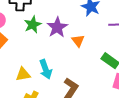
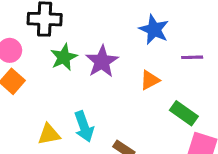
orange triangle: (78, 41) -> (150, 80), moved, turned 40

